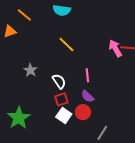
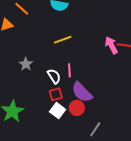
yellow line: (66, 45) -> (63, 40), turned -66
pink line: (87, 75) -> (69, 70), moved
purple semicircle: (88, 96) -> (82, 92), size x1.6

